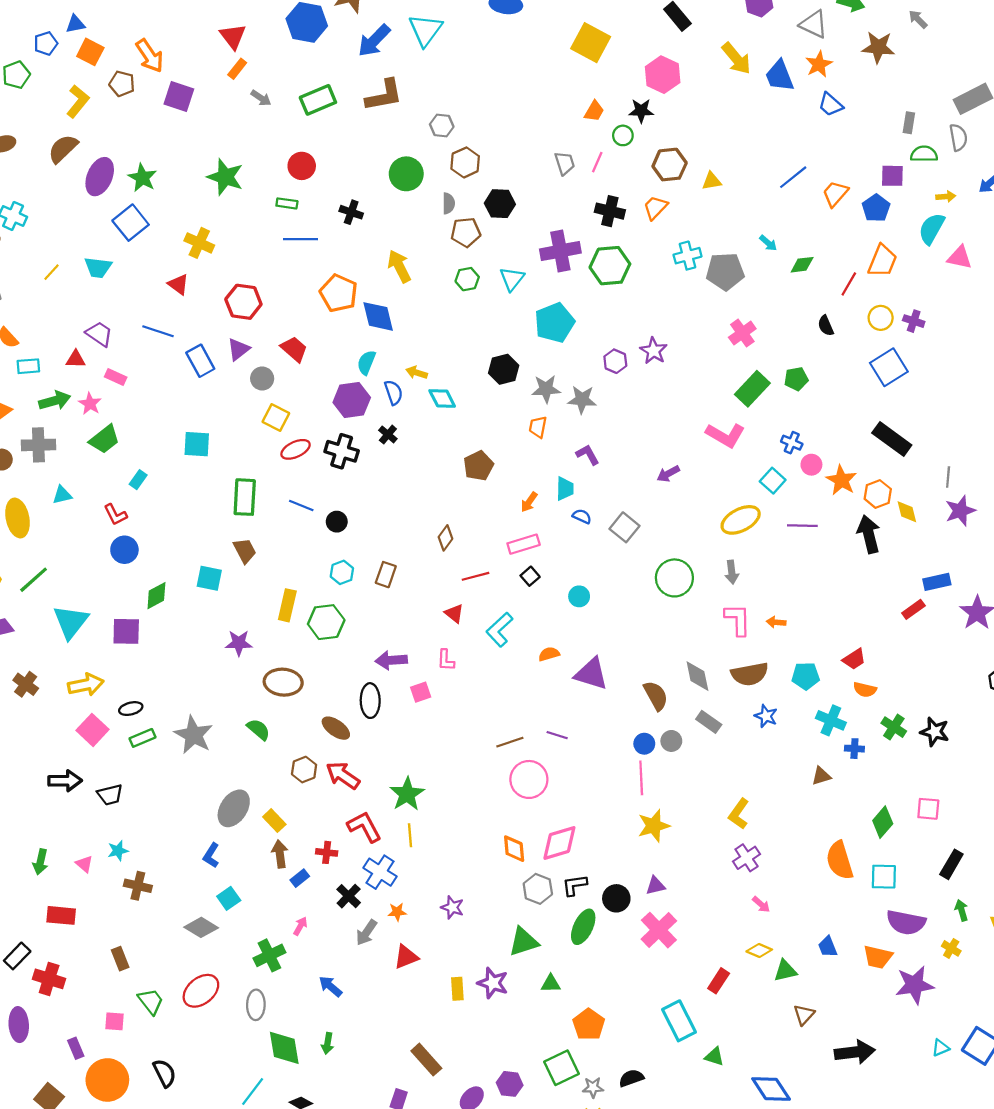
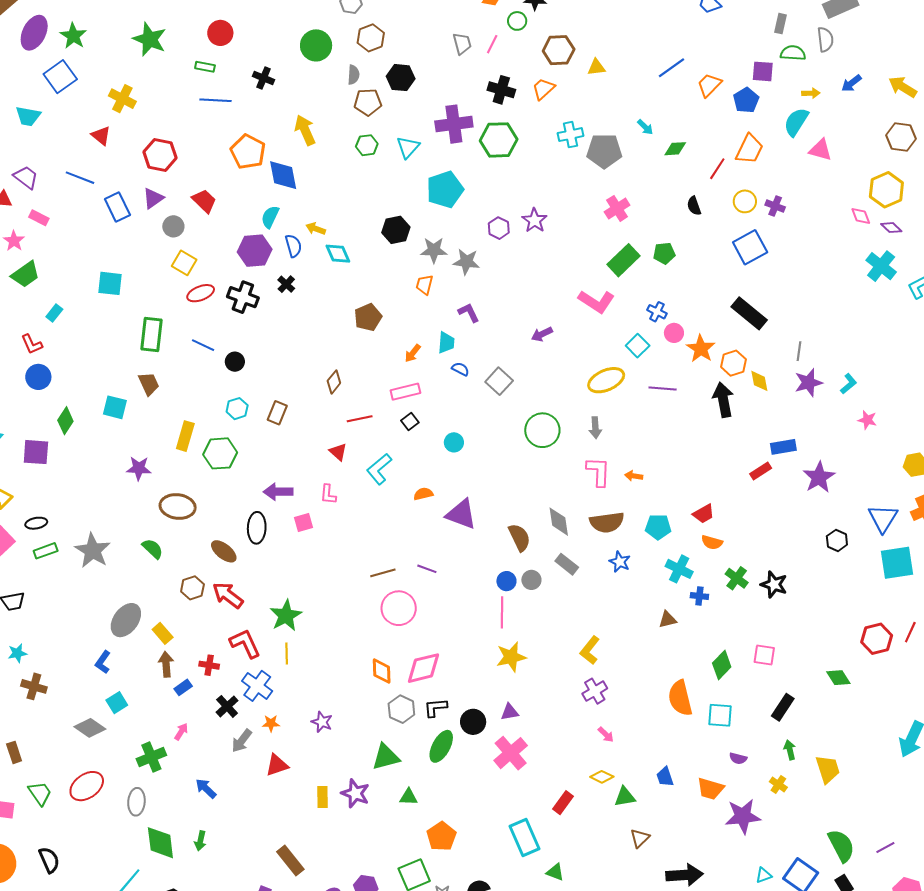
green diamond: (156, 596) -> (65, 421), turned -32
purple semicircle: (906, 922) -> (738, 758), size x0.5

